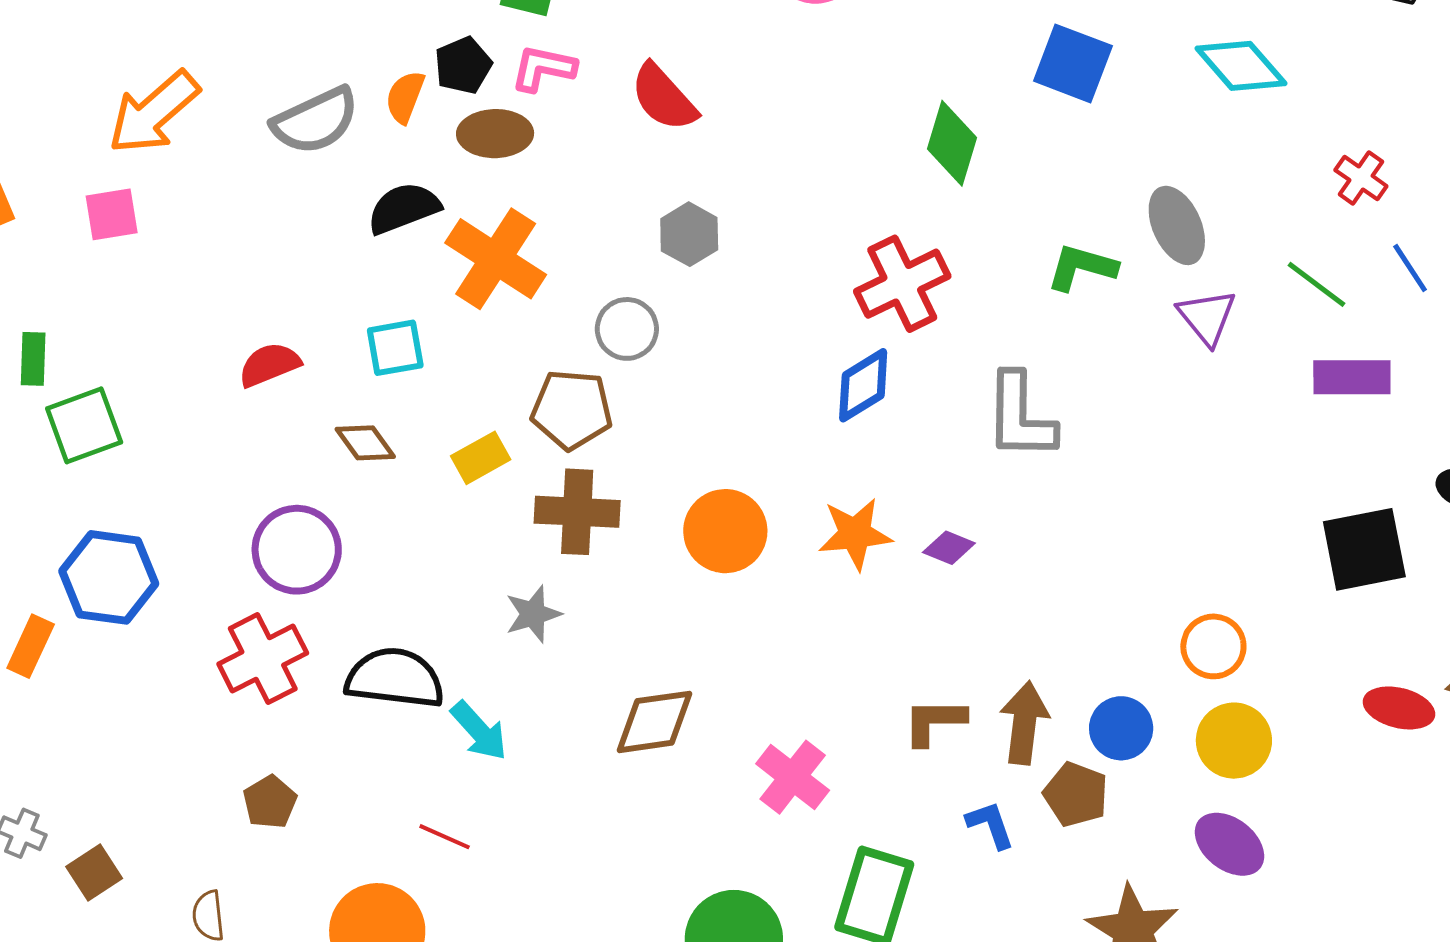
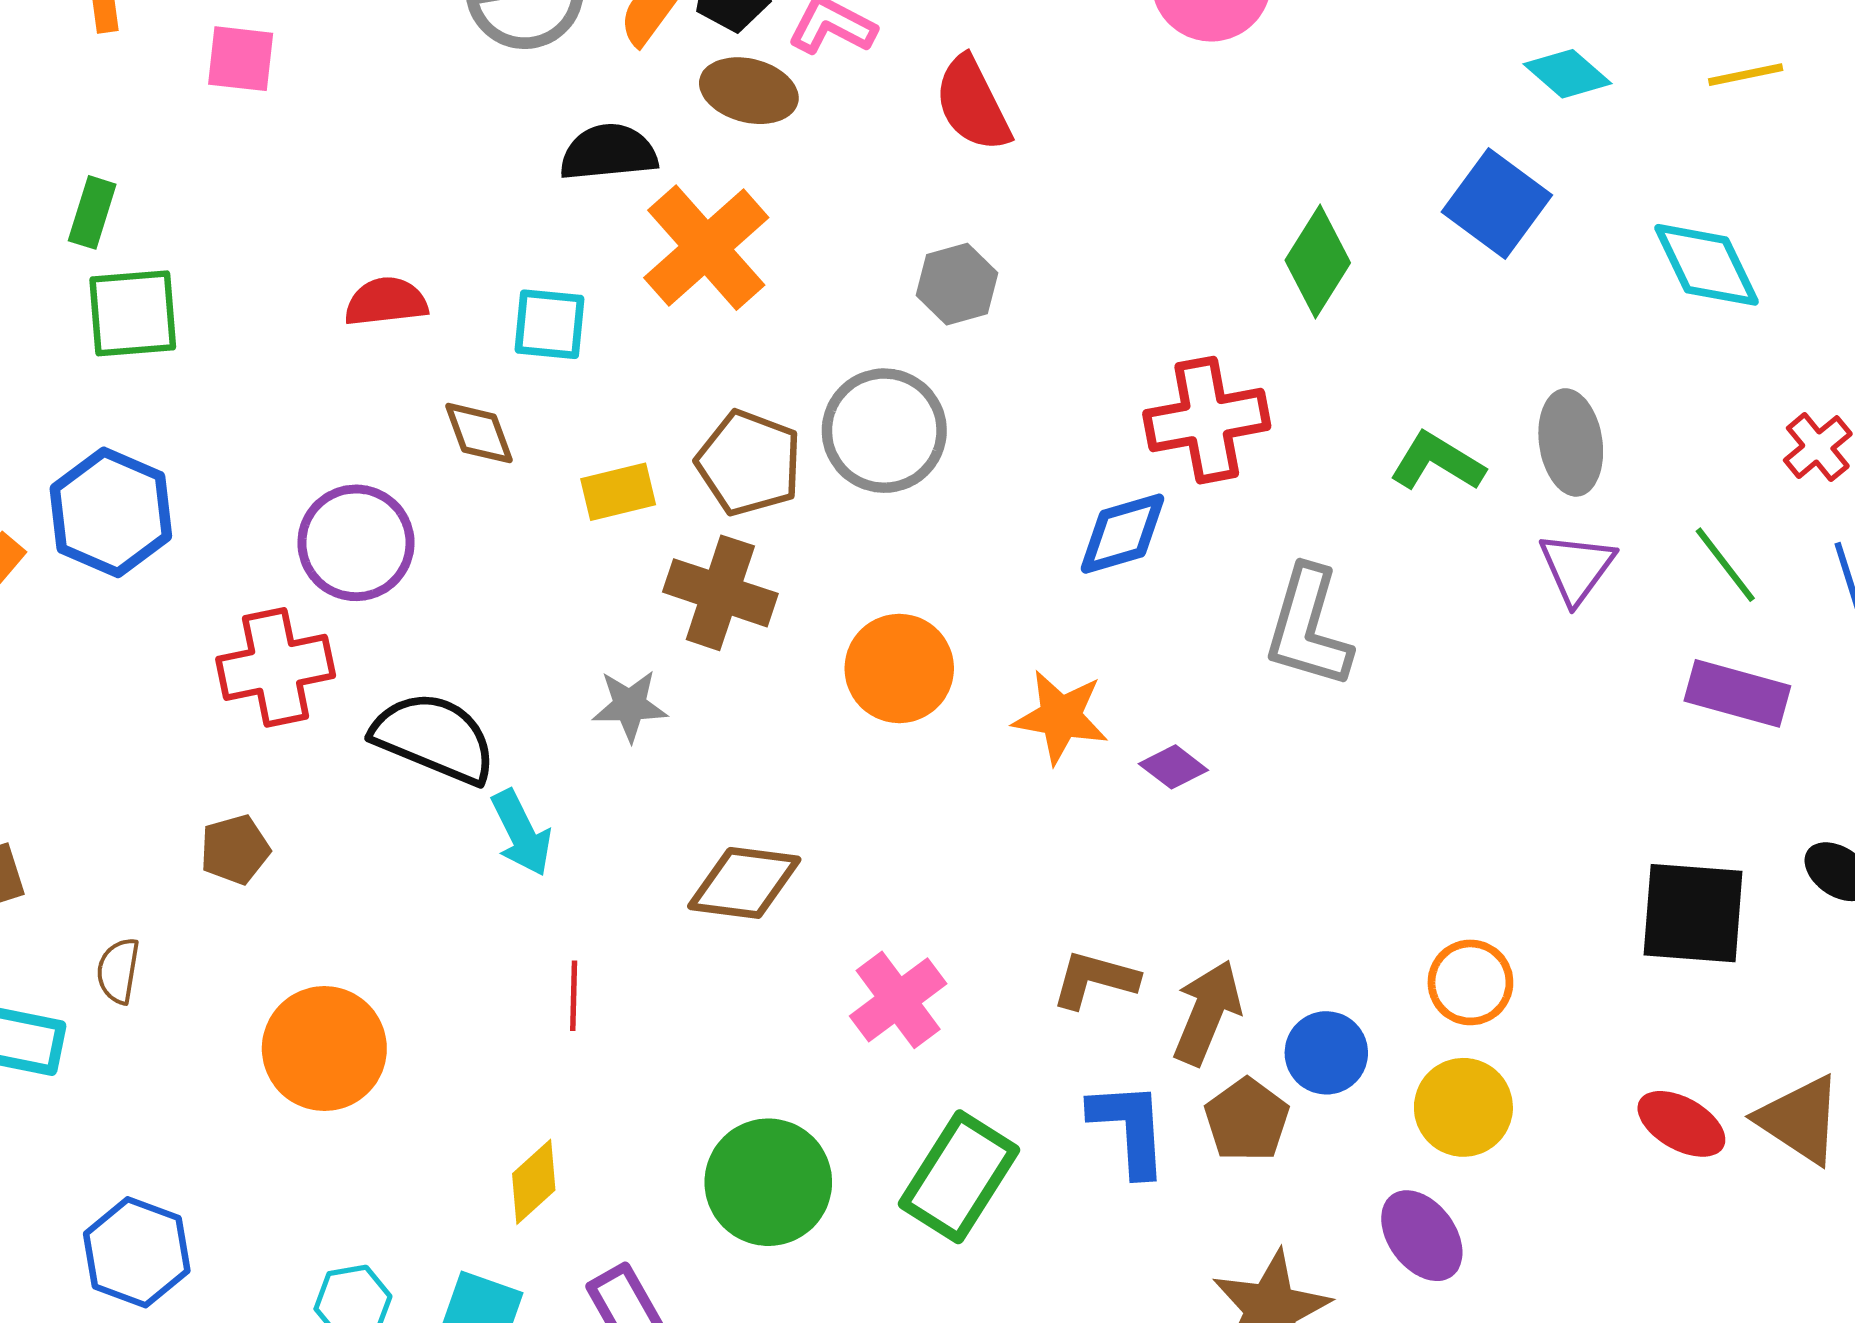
gray circle: (627, 329) -> (884, 431), moved, size x1.5
blue L-shape: (990, 825) -> (1129, 1128), size x1.5
red line: (445, 837) -> (574, 996), moved, turned 52

